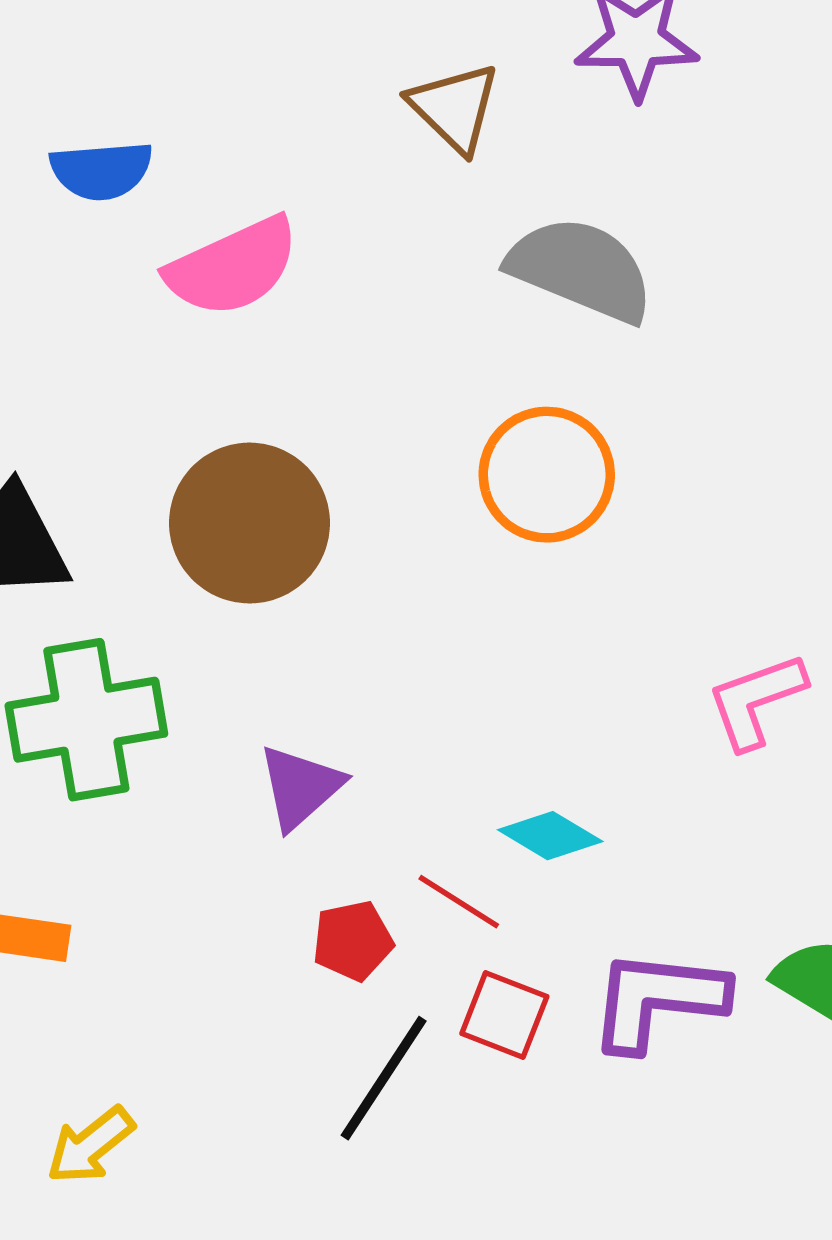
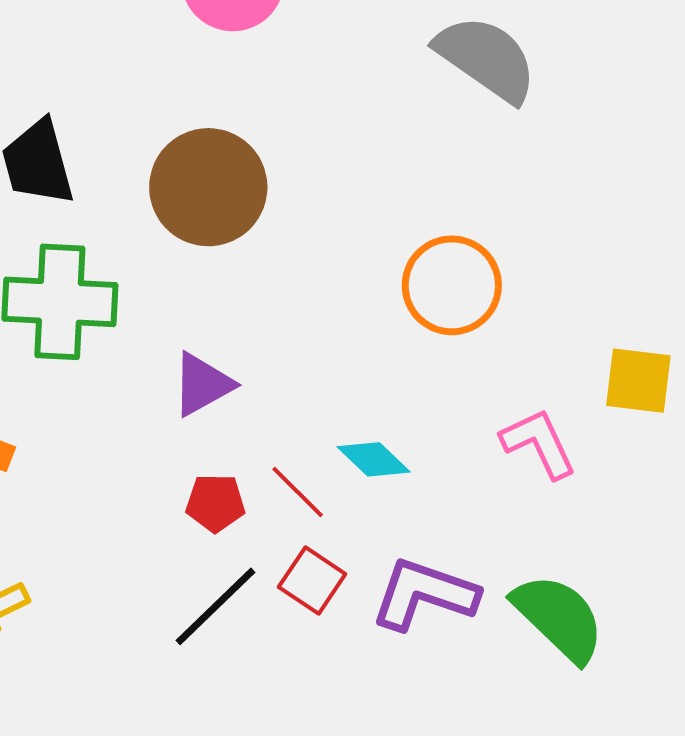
orange circle: (547, 475) -> (452, 285), moved
pink L-shape: (756, 701) -> (539, 443), moved, turned 72

